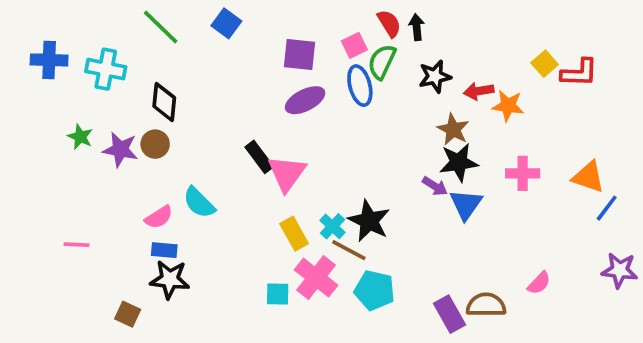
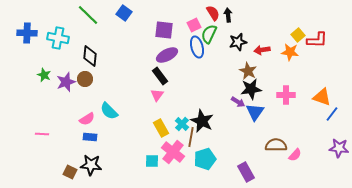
orange star: (508, 106) -> (290, 52), moved
purple star: (120, 150) -> (66, 82), turned -30
black rectangle: (259, 157) -> (160, 76), moved
pink triangle: (287, 173) -> (157, 95), size x0.6
brown line: (349, 250) -> (191, 137), turned 72
black star: (170, 279) -> (91, 165), moved
cyan pentagon: (375, 290) -> (205, 159), turned -30
brown semicircle: (486, 305) -> (276, 145), moved

